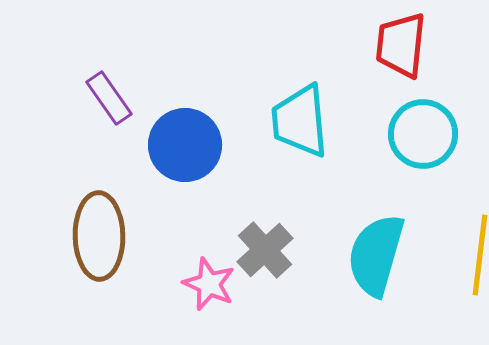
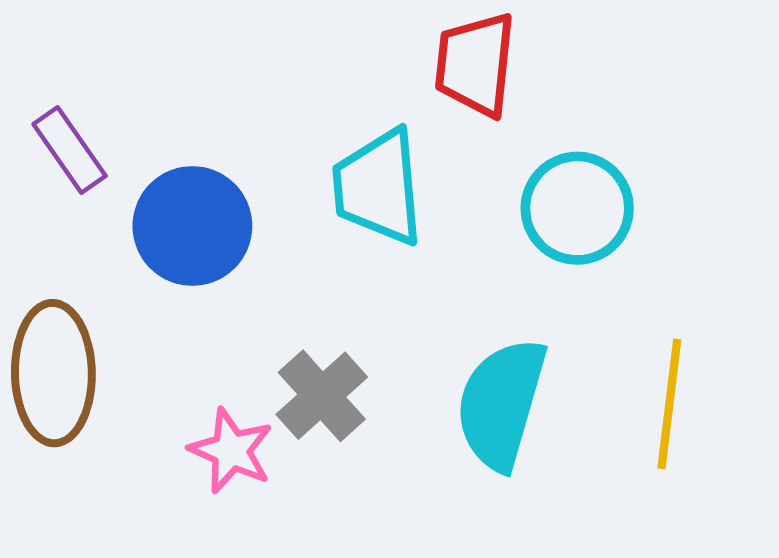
red trapezoid: (401, 45) -> (475, 64), moved

